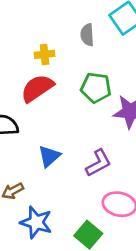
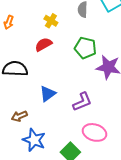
yellow cross: (45, 54) -> (51, 21), turned 32
red semicircle: (37, 88) -> (44, 44), size x0.7

